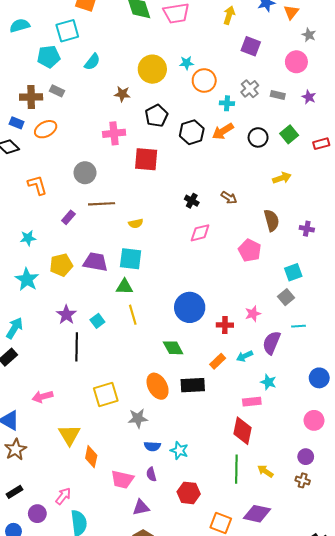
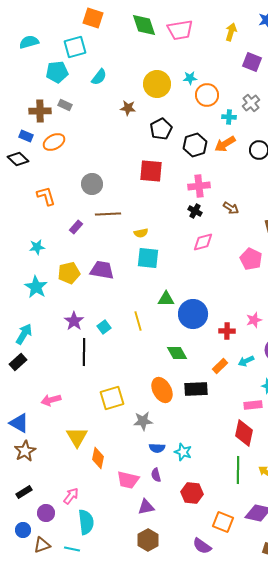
pink cross: (114, 133) -> (199, 186), moved
cyan square: (131, 259) -> (148, 258), moved
green triangle: (124, 287) -> (166, 299), moved

